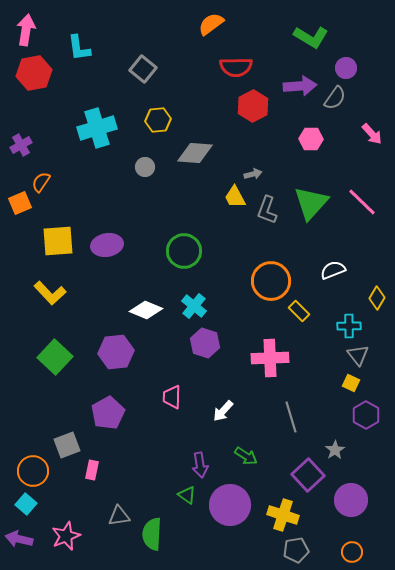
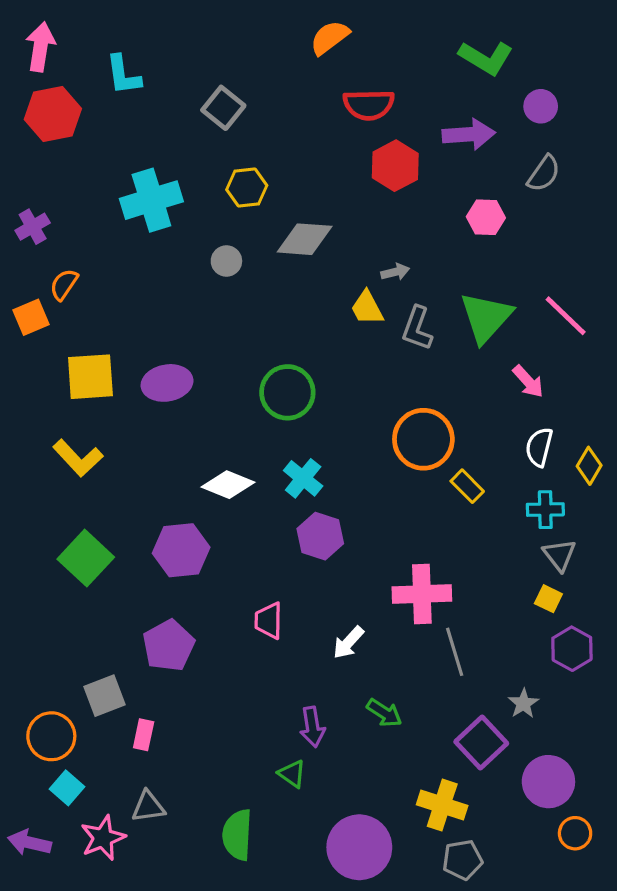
gray semicircle: (335, 98) -> (544, 173), moved
pink arrow: (372, 134) -> (528, 381), moved
white semicircle: (333, 270) -> (539, 447), moved, turned -55
pink cross: (270, 358) -> (422, 594), moved
cyan square: (26, 504) -> (67, 788), moved
purple circle: (230, 505) -> (359, 847), moved
gray triangle: (119, 516) -> (148, 807), moved
orange circle: (352, 552) -> (575, 833), moved

